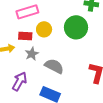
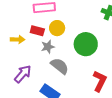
green circle: (76, 27) -> (86, 44), moved
gray star: (32, 54) -> (48, 47), moved

